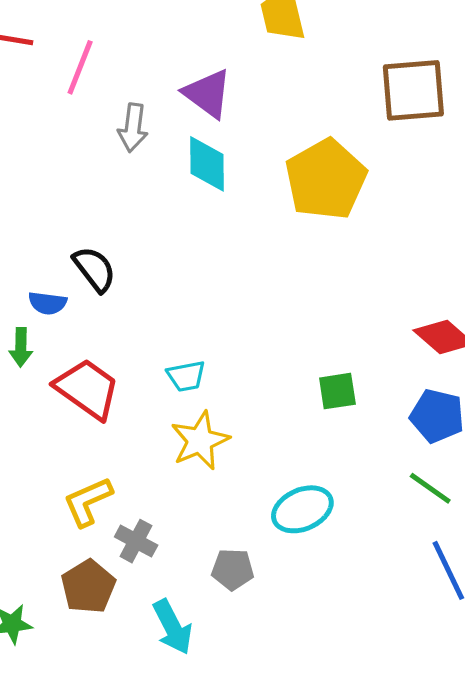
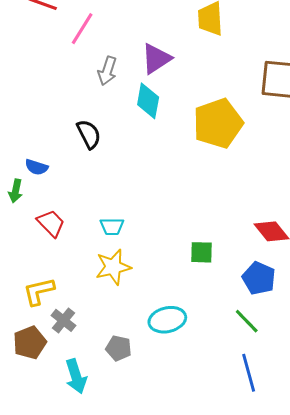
purple triangle: (208, 94) -> (156, 59), turned 40
black semicircle: (94, 269) -> (89, 134), moved
red trapezoid: (87, 389) -> (51, 223), size x0.7

